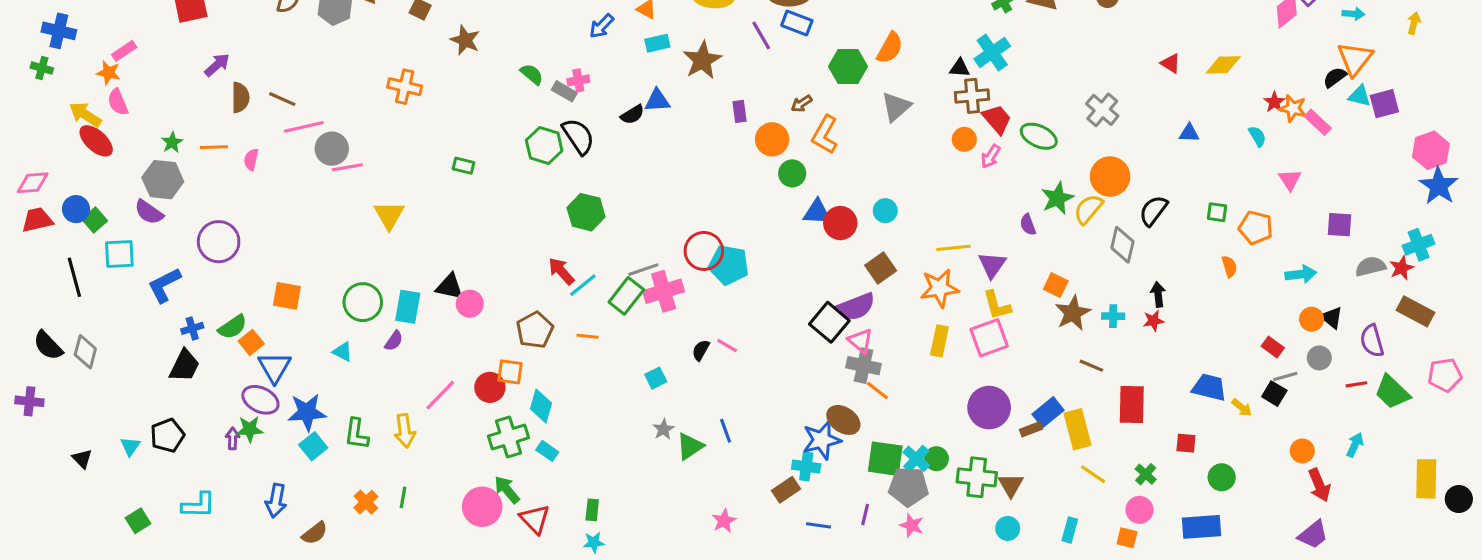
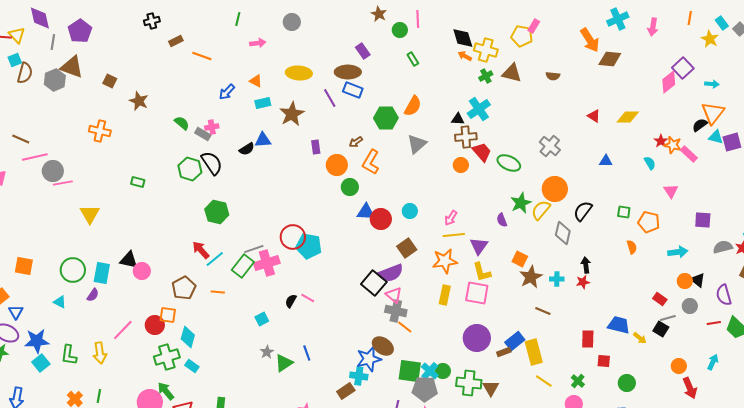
pink arrow: (991, 156) -> (451, 218), moved
pink square: (989, 338) -> (477, 293), turned 30
blue triangle: (274, 367) -> (16, 312), size x0.7
red rectangle: (1132, 404) -> (588, 339), moved, size x0.7

